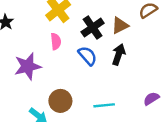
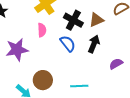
black cross: (93, 28) -> (73, 20), turned -30
purple semicircle: (151, 99) -> (116, 64), moved

